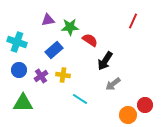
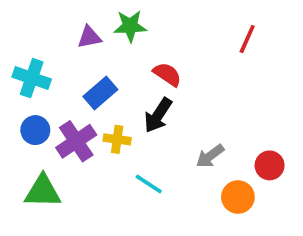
green star: (70, 27) -> (130, 26), moved
black arrow: (105, 61) -> (158, 115), moved
purple cross: (41, 76) -> (76, 141), size x1.5
red circle: (145, 105) -> (270, 165), moved
orange circle: (128, 115) -> (238, 197), moved

